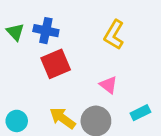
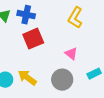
yellow arrow: (63, 118) -> (27, 78), moved

